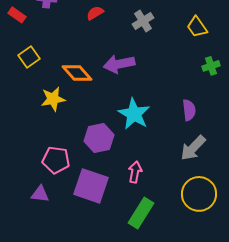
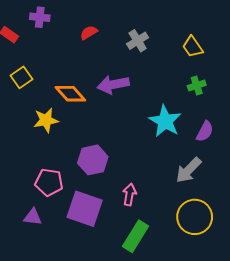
green cross: (211, 66) -> (197, 86), moved
purple semicircle: (189, 110) -> (205, 131), moved, turned 35
cyan star: (134, 114) -> (165, 121), moved

